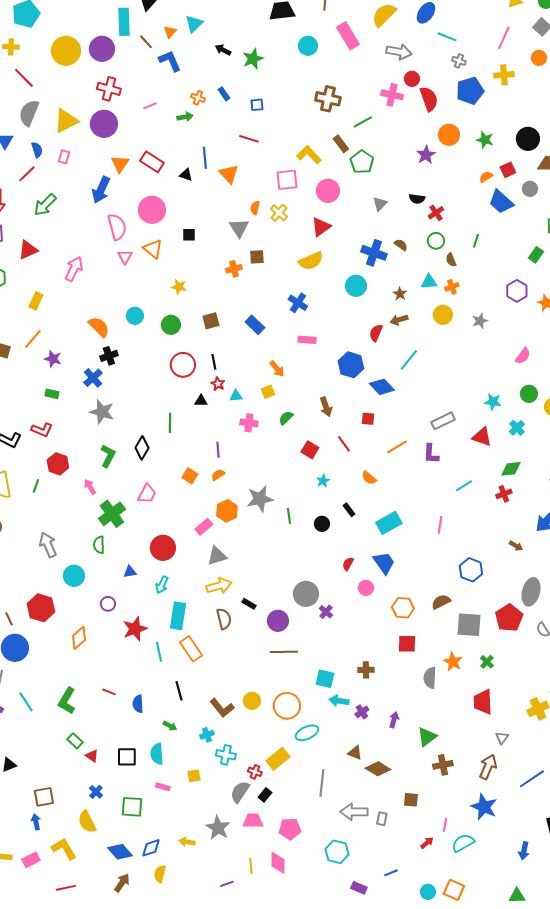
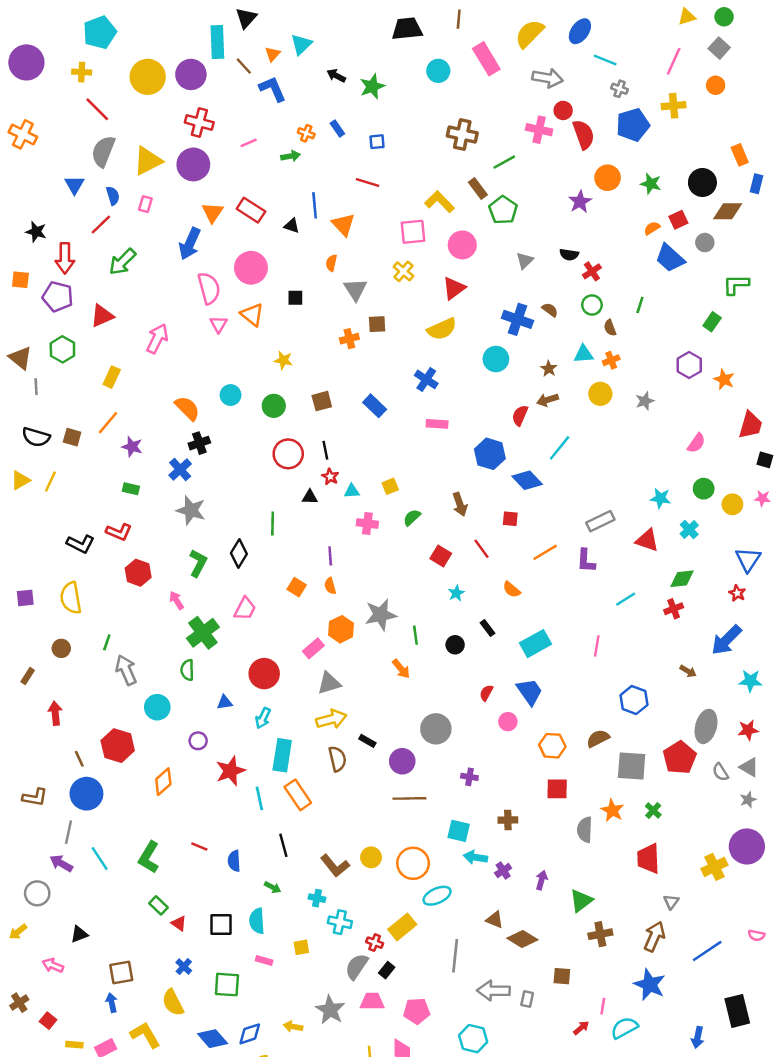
orange semicircle: (255, 208) -> (331, 263), moved
orange arrow: (277, 369) -> (401, 669), moved
orange semicircle: (218, 475) -> (330, 586), turned -72
green line: (36, 486) -> (107, 642), moved
purple cross: (326, 612) -> (469, 777), moved, turned -32
cyan cross: (207, 735) -> (317, 898), turned 32

